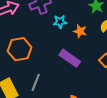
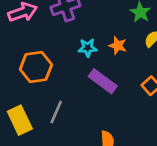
cyan star: (60, 22) -> (88, 48), moved

